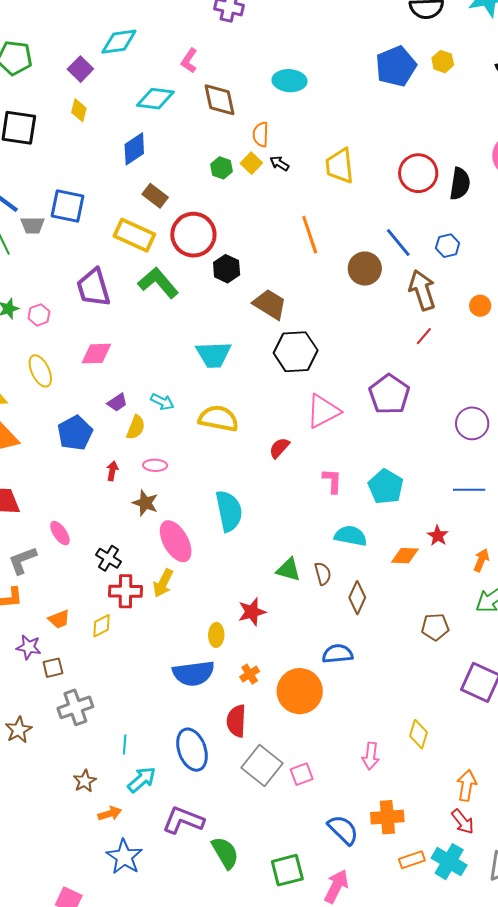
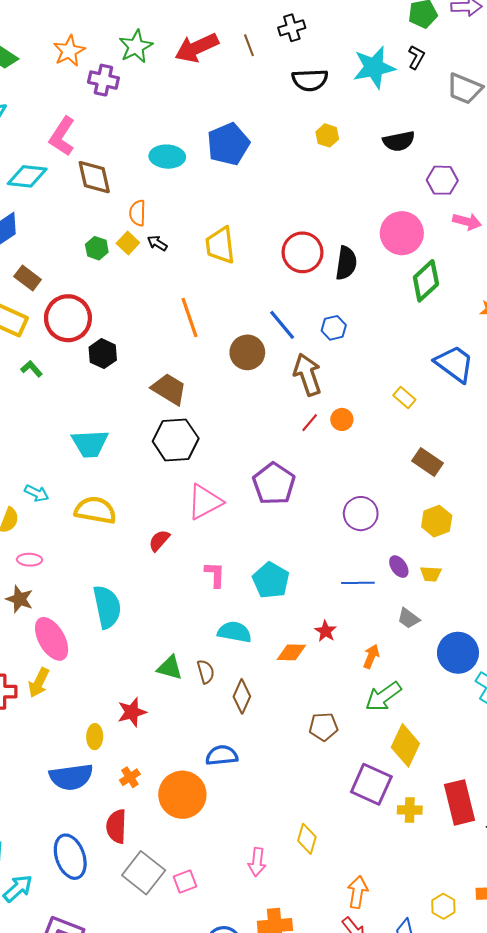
pink L-shape: (189, 61) -> (62, 136), size x1.5
blue pentagon: (396, 66) -> (228, 144), moved
green L-shape: (158, 283) -> (32, 369), size x0.5
brown trapezoid: (270, 304) -> (169, 389), moved
orange circle: (480, 306) -> (342, 419), moved

